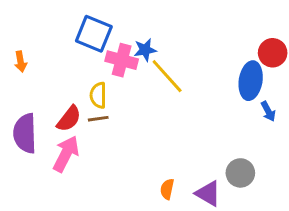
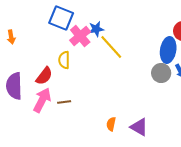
pink cross: (122, 60) -> (80, 36), turned 35
brown line: (98, 119) -> (64, 102), moved
gray circle: (240, 173) -> (161, 73), moved

